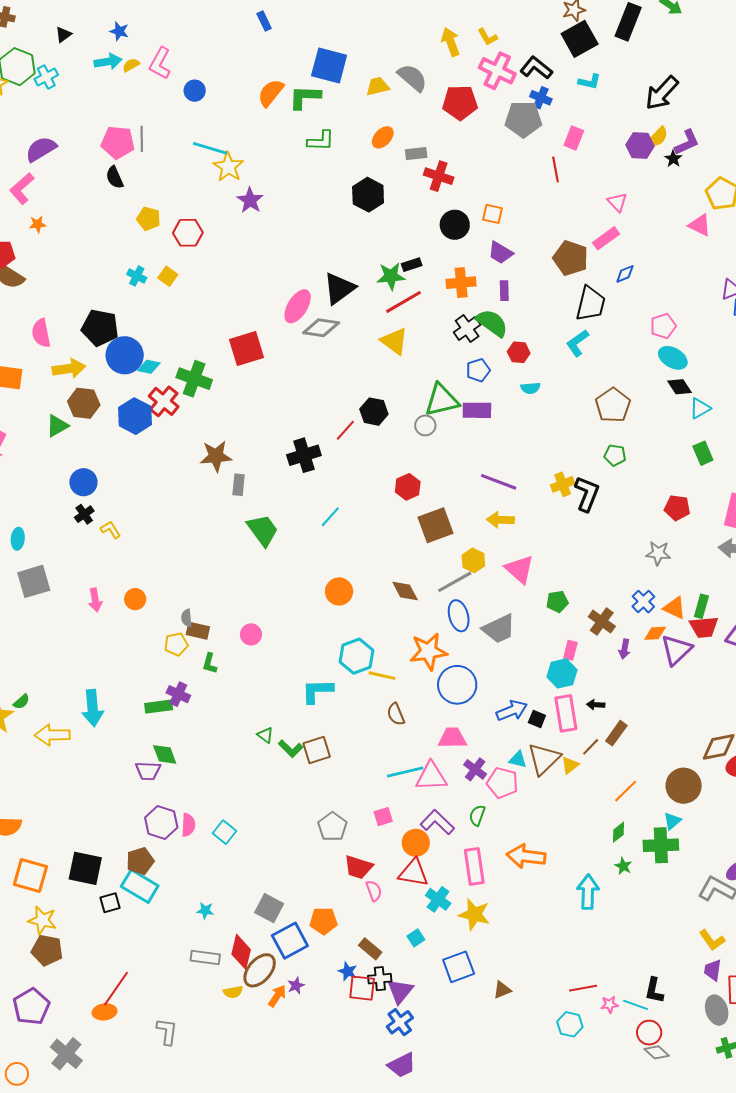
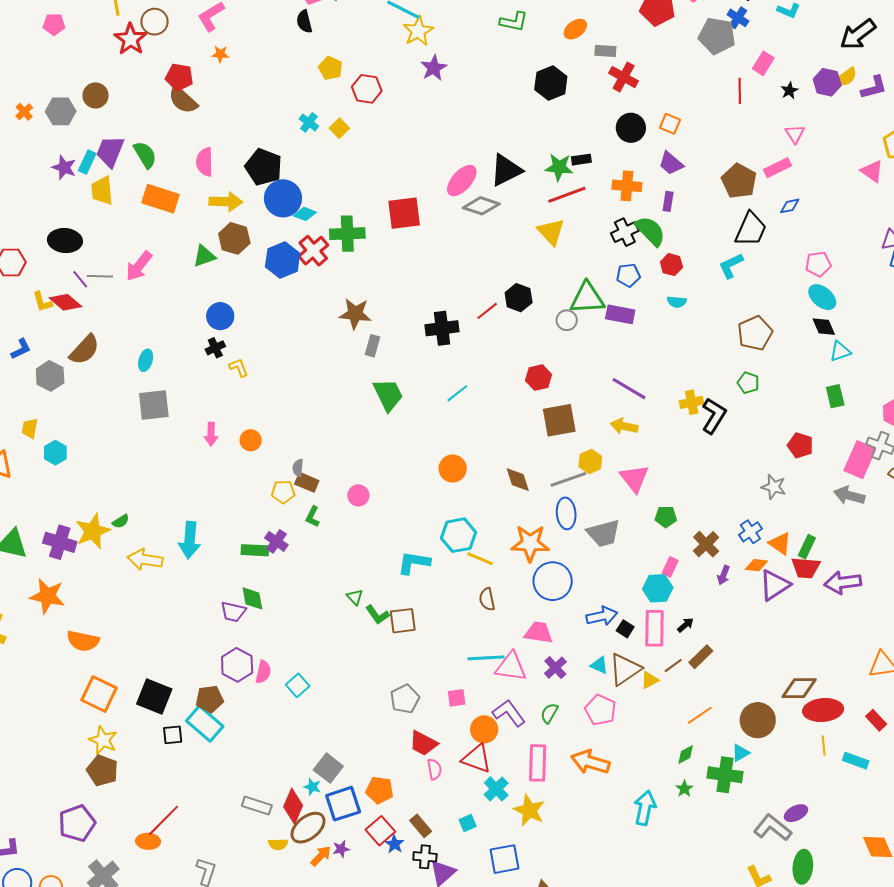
black star: (673, 159) -> (789, 91), moved
green cross: (194, 379) -> (347, 234), turned -32
black arrow: (596, 705) -> (685, 625), turned 126
pink pentagon: (502, 783) -> (600, 710), moved
cyan star: (205, 911) -> (312, 787), moved
red square: (362, 988) -> (380, 831), moved, turned 32

